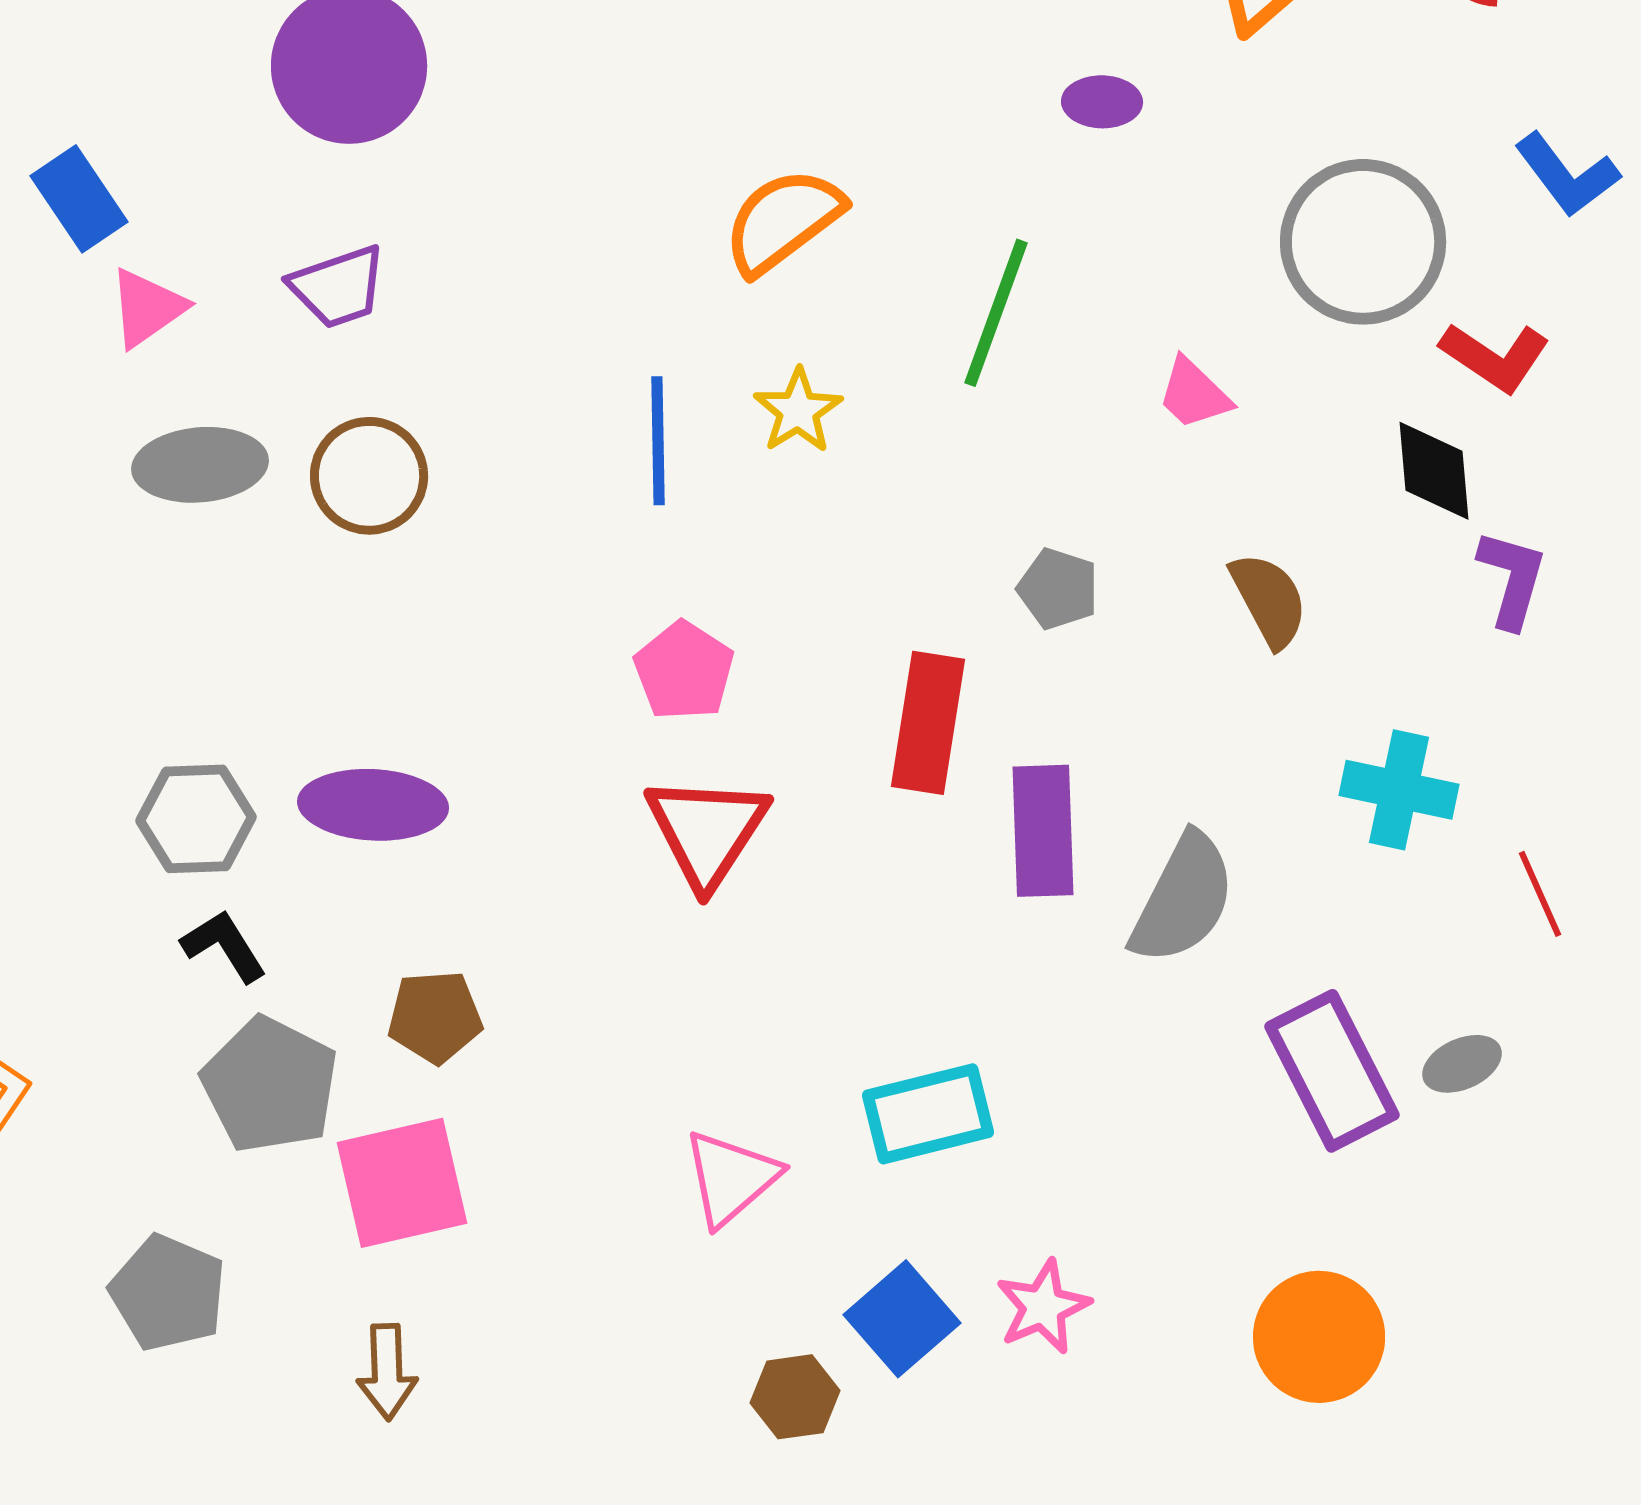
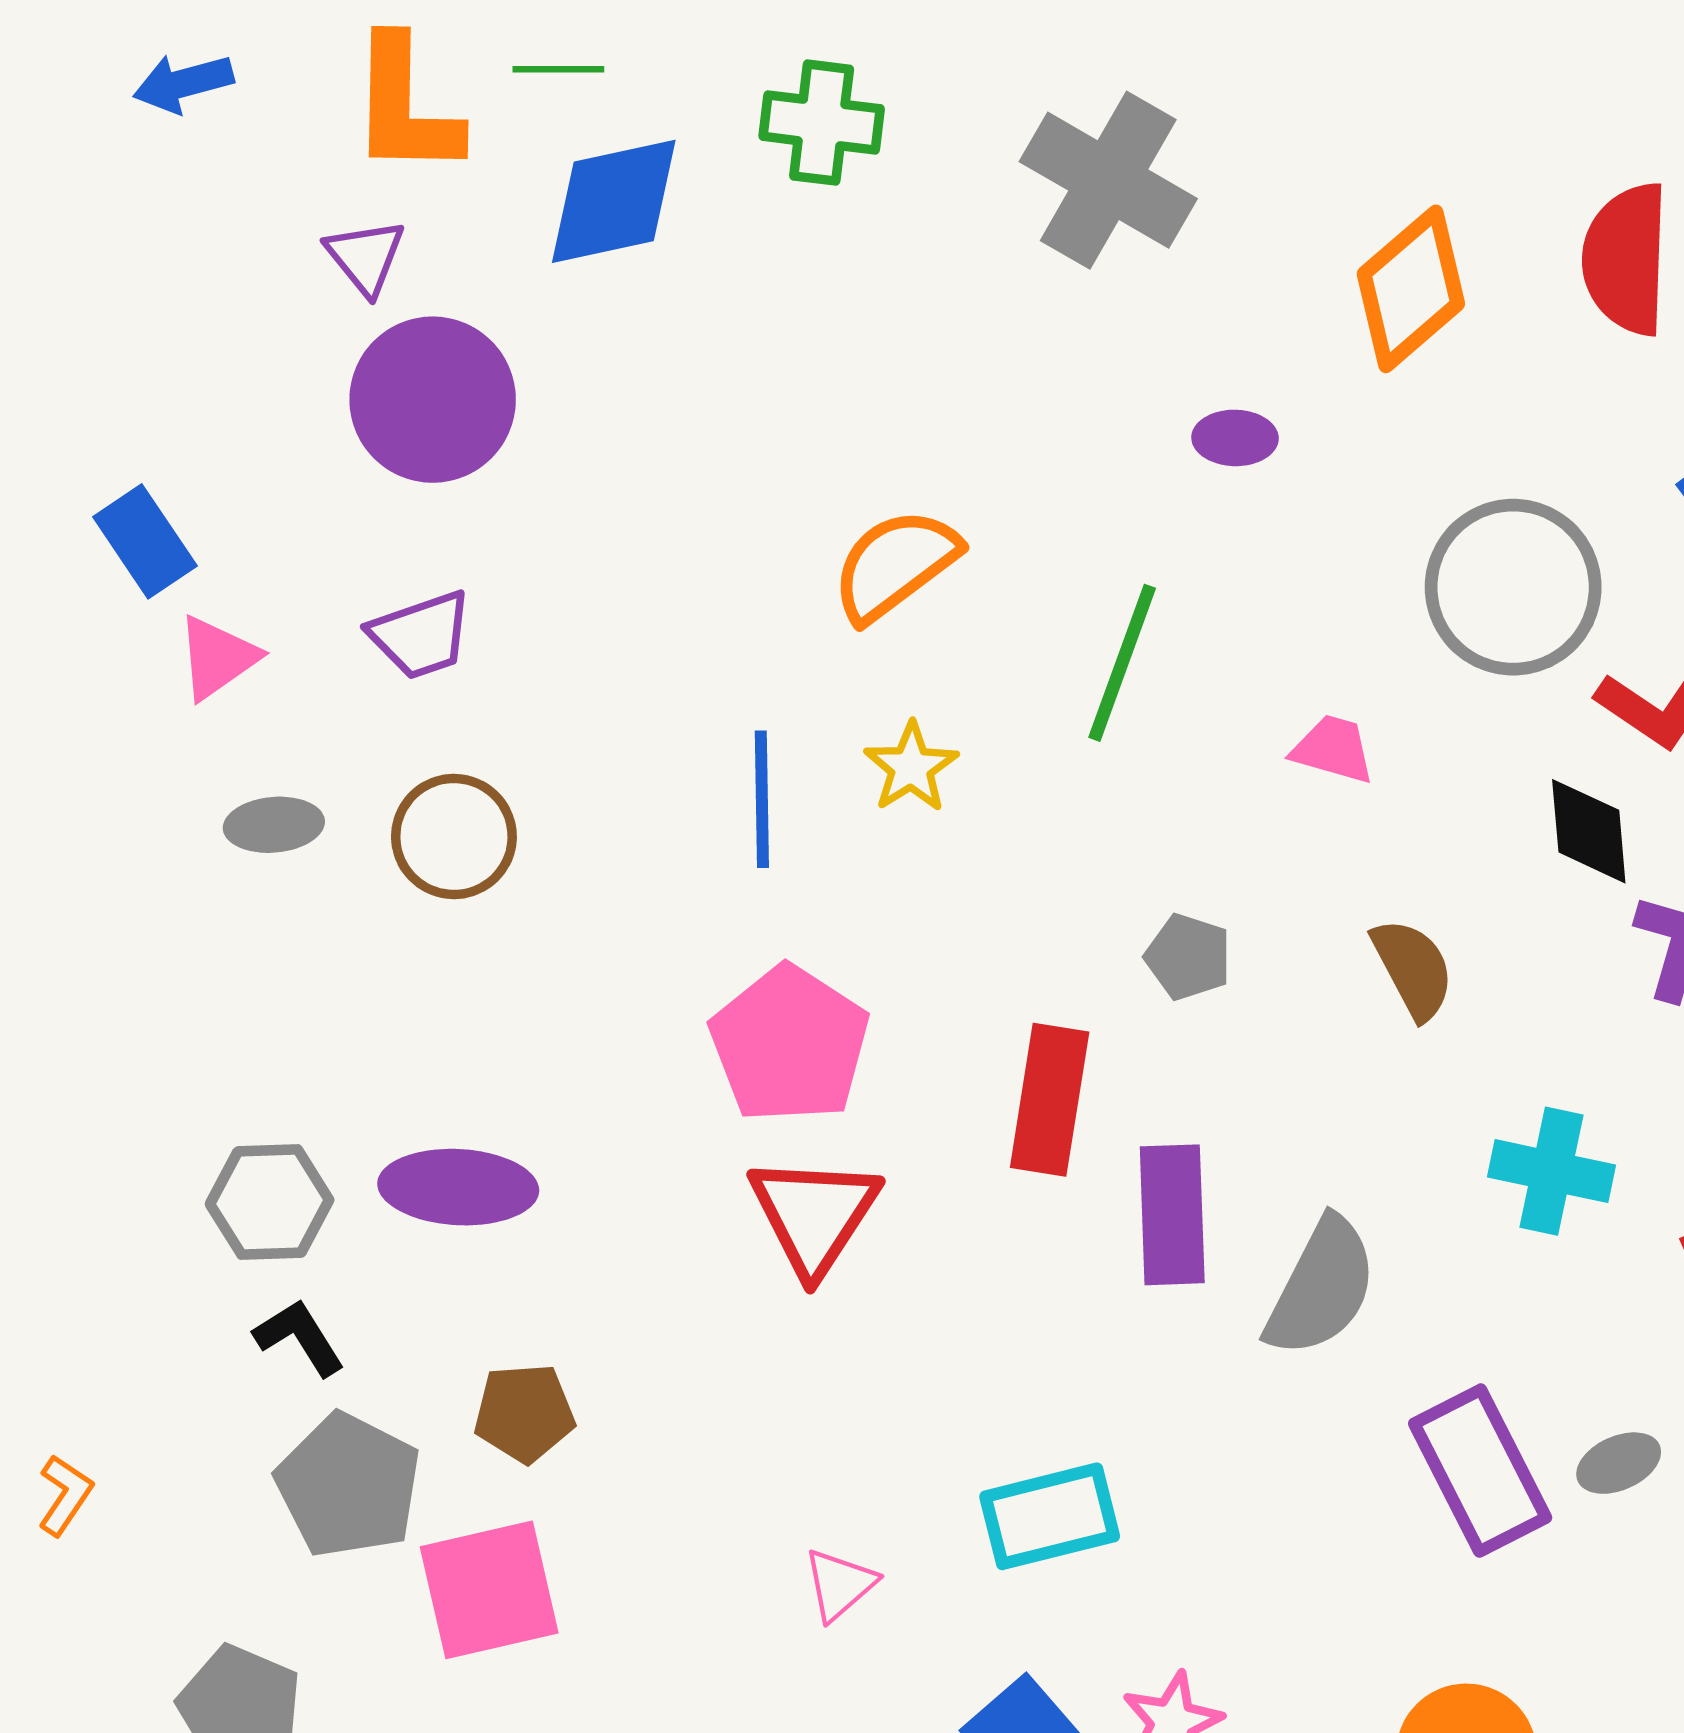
pink trapezoid: (1194, 394) -> (1333, 749), turned 152
gray ellipse: (200, 465) -> (274, 825), size x0.7
pink pentagon: (684, 671) -> (790, 1044), size x1.5
pink triangle: (731, 1178) -> (840, 1585), size x0.7

